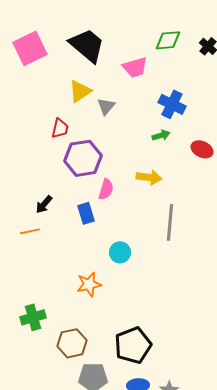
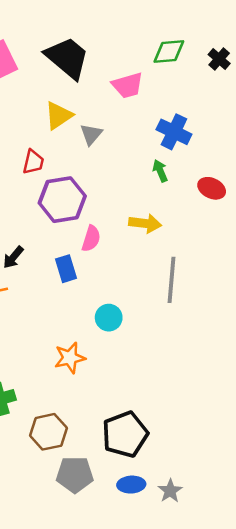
green arrow: (161, 135) -> (160, 171), turned -96

